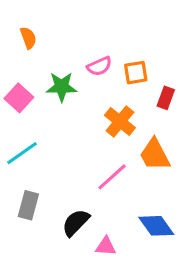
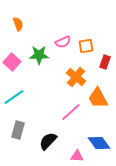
pink triangle: (106, 246) -> (77, 156), moved

